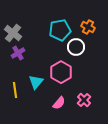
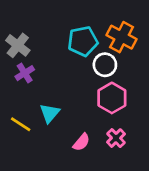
orange cross: (88, 27) -> (122, 37), size x1.5
pink hexagon: (61, 72) -> (112, 98), moved
yellow line: (15, 90) -> (21, 124), turned -49

